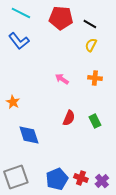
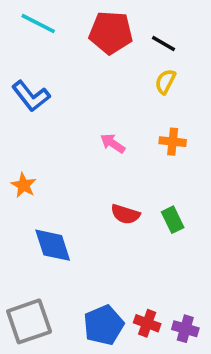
blue L-shape: (19, 41) -> (31, 96), moved
red semicircle: (69, 118) -> (125, 214), turned 84
purple cross: (102, 181) -> (185, 329), turned -32

